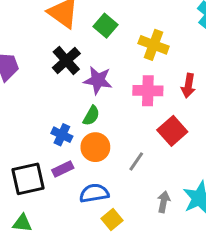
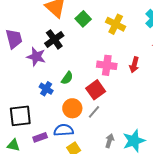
yellow cross: (154, 45) -> (116, 24), moved
purple star: (98, 80) -> (36, 57), moved
red square: (172, 131) -> (96, 90), moved
orange circle: (95, 147) -> (72, 108), moved
purple rectangle: (63, 169) -> (40, 137), moved

